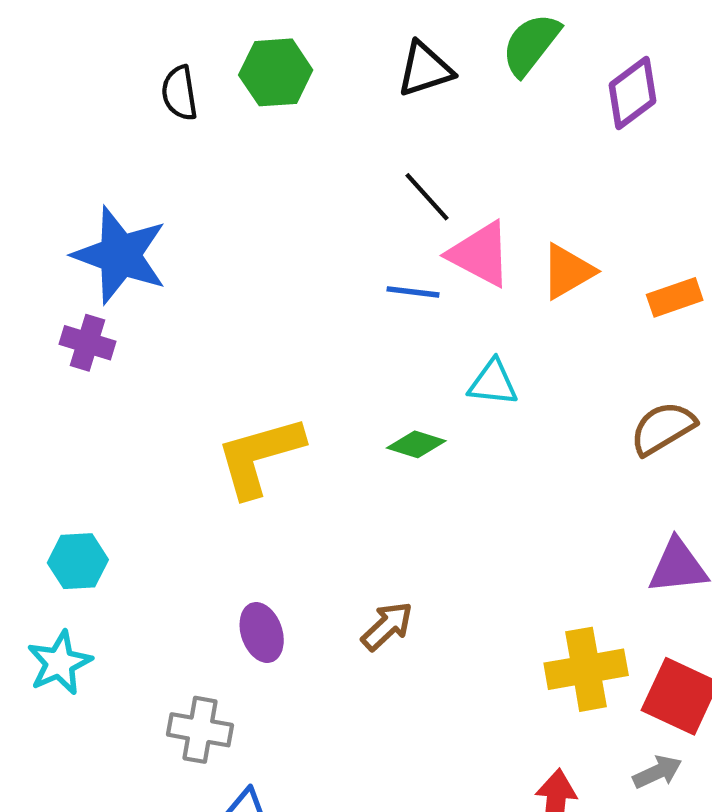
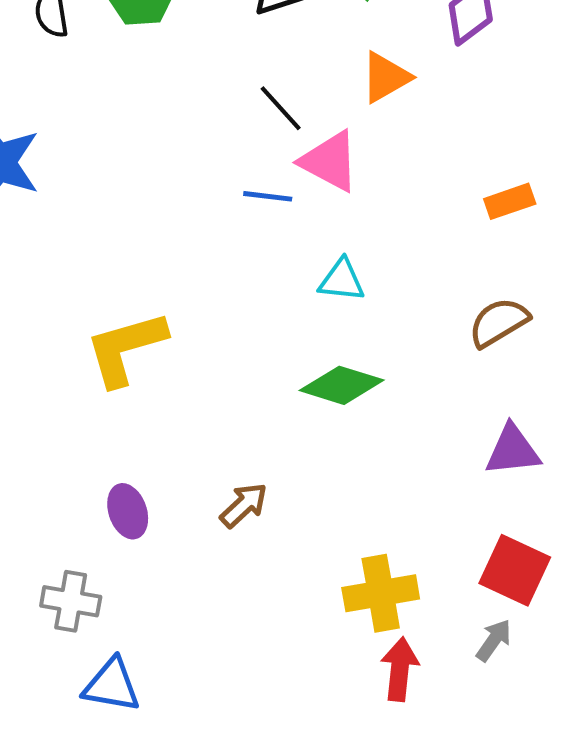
orange triangle: (568, 271) -> (386, 77), moved
green diamond: (416, 444) -> (342, 385), moved, size x1.5
yellow cross: (586, 669) -> (381, 593), moved
gray arrow: (657, 772) -> (494, 640), turned -30

